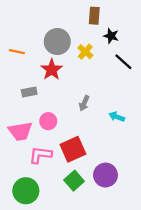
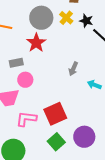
black star: (111, 36) -> (86, 21), moved
yellow cross: (85, 52) -> (66, 18), moved
gray arrow: (84, 103) -> (73, 69), moved
pink circle: (48, 121) -> (25, 80), moved

